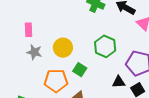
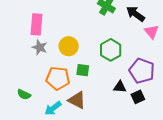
pink rectangle: (28, 30) -> (37, 24), size x1.5
green square: (80, 70) -> (83, 70), turned -32

